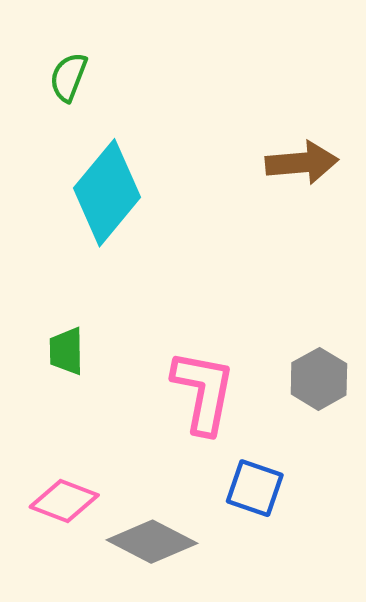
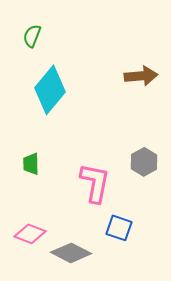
gray hexagon: (319, 379) -> (144, 162), moved

